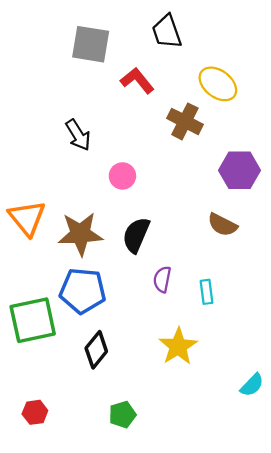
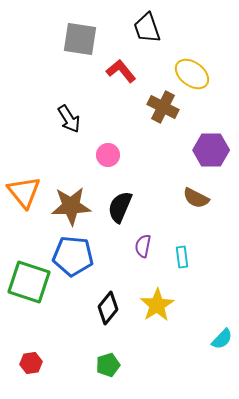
green square: (33, 320) -> (29, 282), turned 30
black diamond: (96, 350) -> (108, 308), moved

